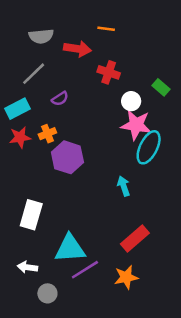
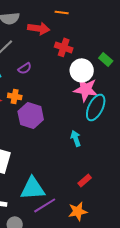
white circle: (131, 101) -> (82, 70), size x1.5
orange cross: (47, 134) -> (15, 96), turned 32
red rectangle: (135, 238) -> (85, 180), size x0.6

